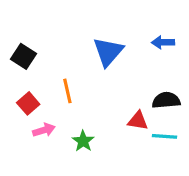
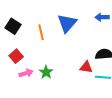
orange line: (67, 91) -> (41, 32), moved
green star: (83, 141) -> (46, 72), moved

